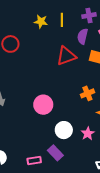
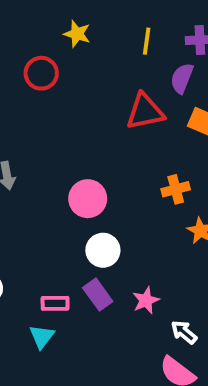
yellow star: (41, 22) -> (77, 34), moved
white circle: (64, 130) -> (103, 250), moved
pink star: (88, 133) -> (146, 300), moved

